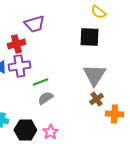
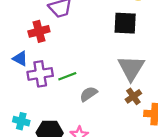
purple cross: (19, 66) -> (40, 74), moved
gray semicircle: (45, 98) -> (89, 94), moved

